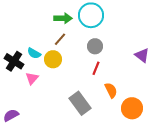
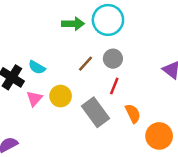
brown line: (60, 39) -> (85, 64), moved
yellow circle: (53, 59) -> (61, 96), moved
gray rectangle: (80, 103) -> (95, 112), moved

